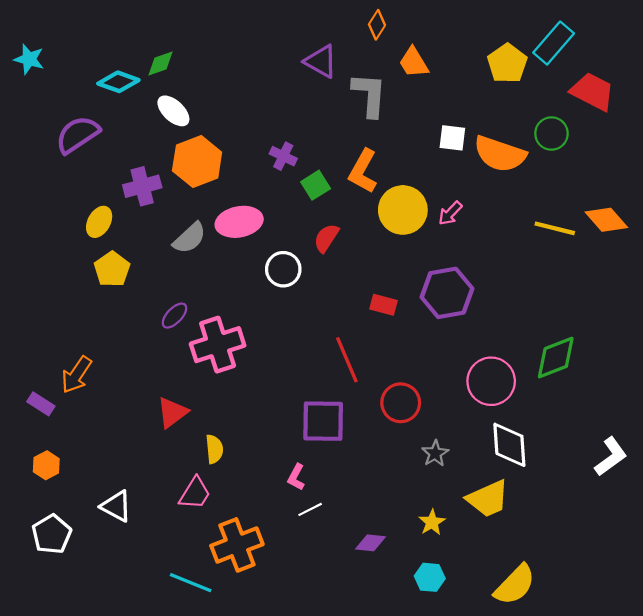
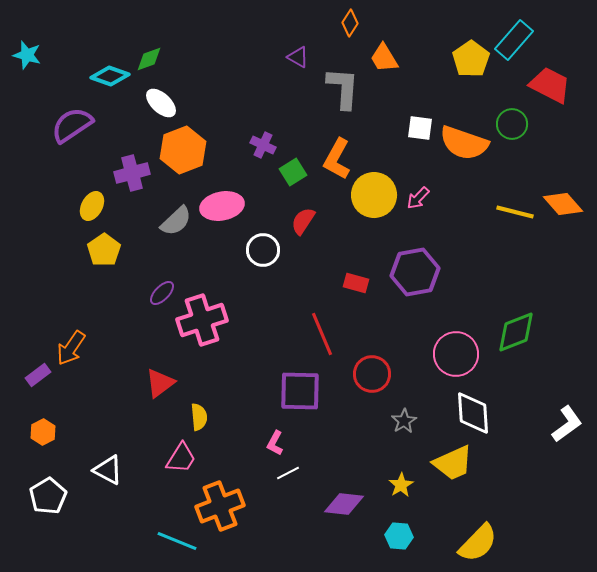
purple triangle: (321, 61) -> (298, 57), size x0.7
purple rectangle: (41, 404) -> (38, 375), turned -70
purple diamond: (371, 543) -> (344, 504), size x1.4

